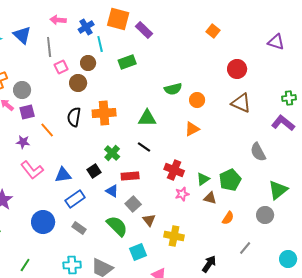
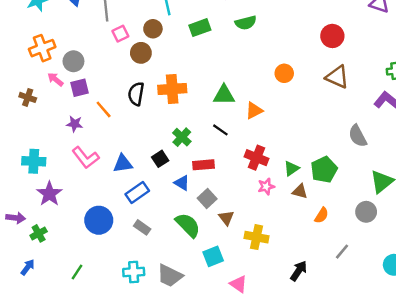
green semicircle: (173, 89) -> (246, 23), moved
orange triangle: (192, 129) -> (254, 111), moved

